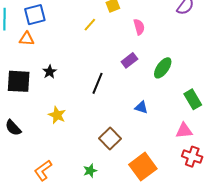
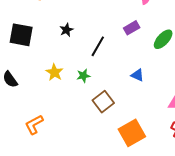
black star: (50, 72) -> (66, 30), moved
green star: (90, 171) -> (83, 76), moved

